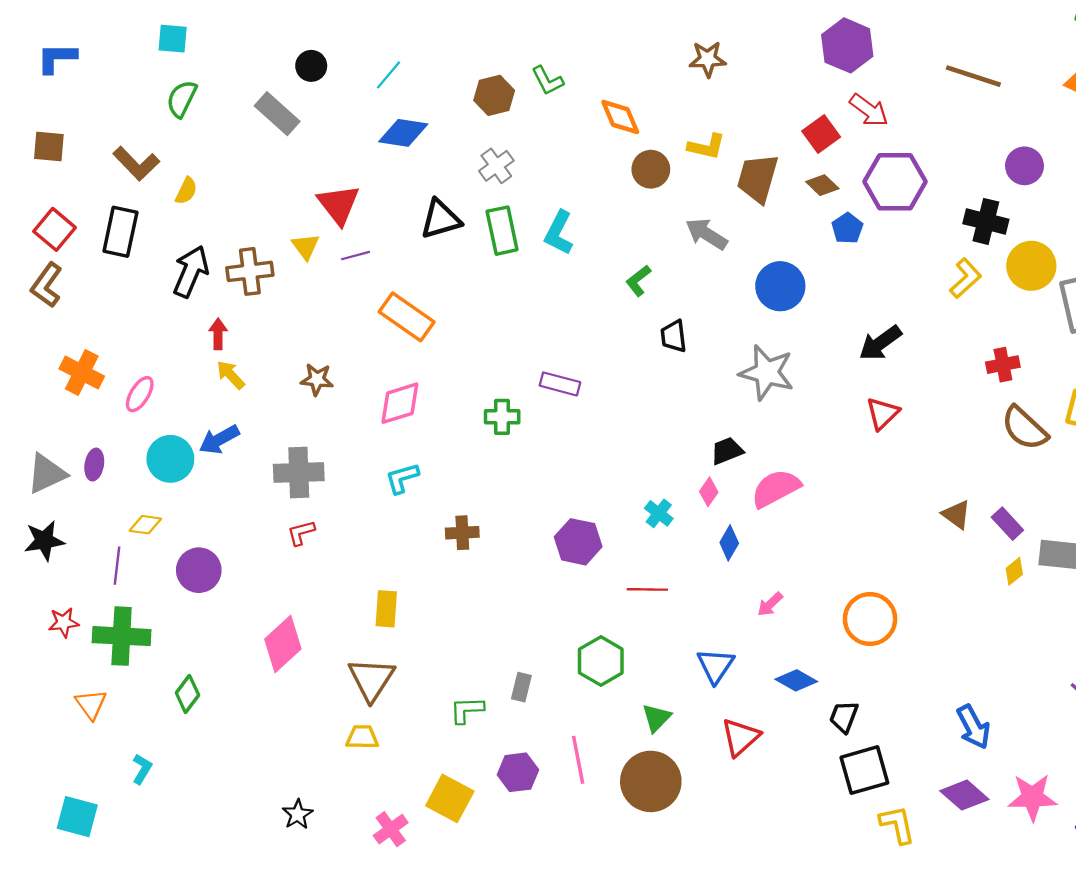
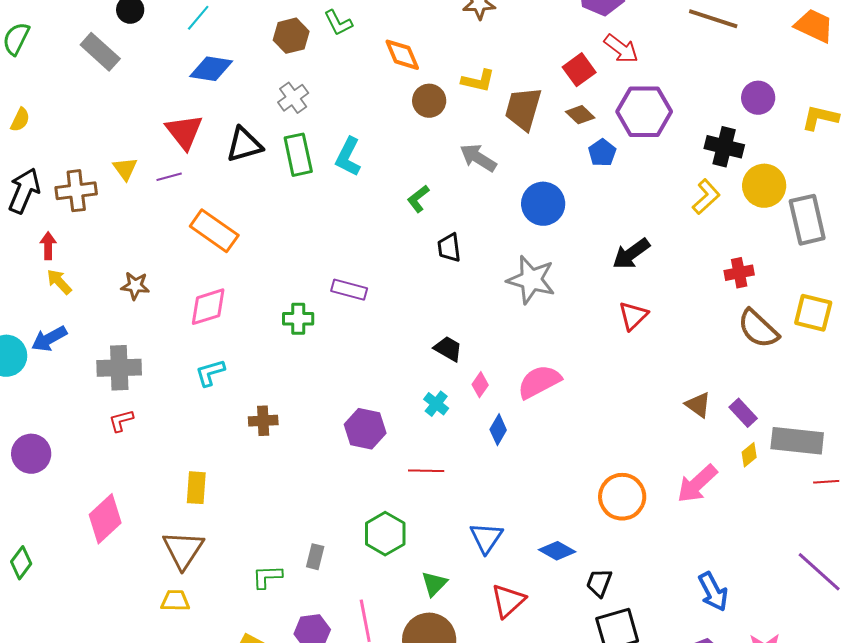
red triangle: (338, 204) -> (184, 132), moved
black trapezoid: (727, 451) -> (448, 349), moved, turned 52
pink arrow: (770, 604) -> (697, 484), moved, size x1.8

